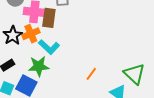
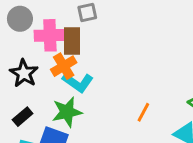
orange cross: (31, 34) -> (64, 66), moved

